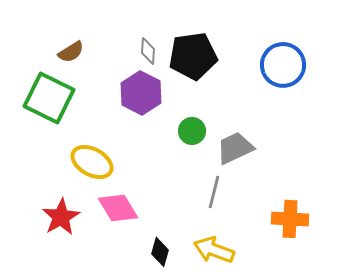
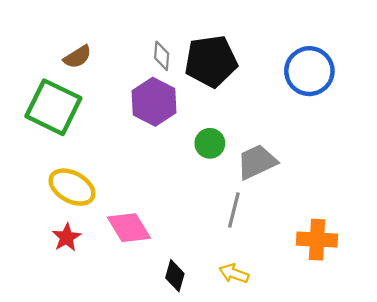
yellow ellipse: (92, 162) -> (72, 187), moved
red star: (61, 217) -> (67, 237), size x0.7
yellow arrow: (214, 250) -> (234, 273), size x0.7

